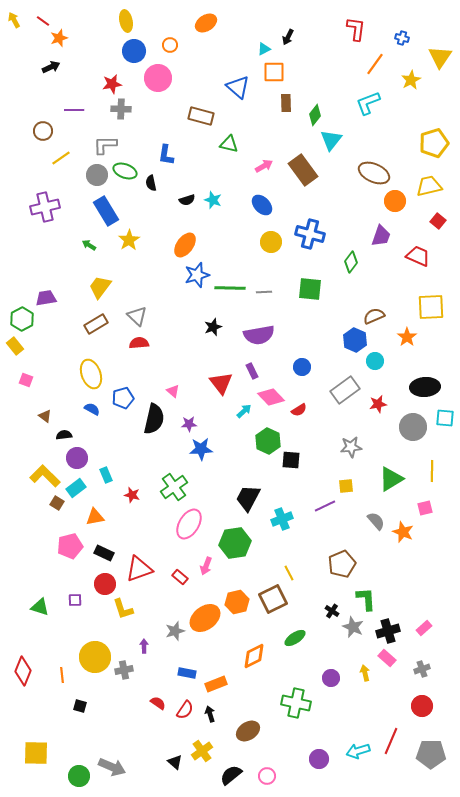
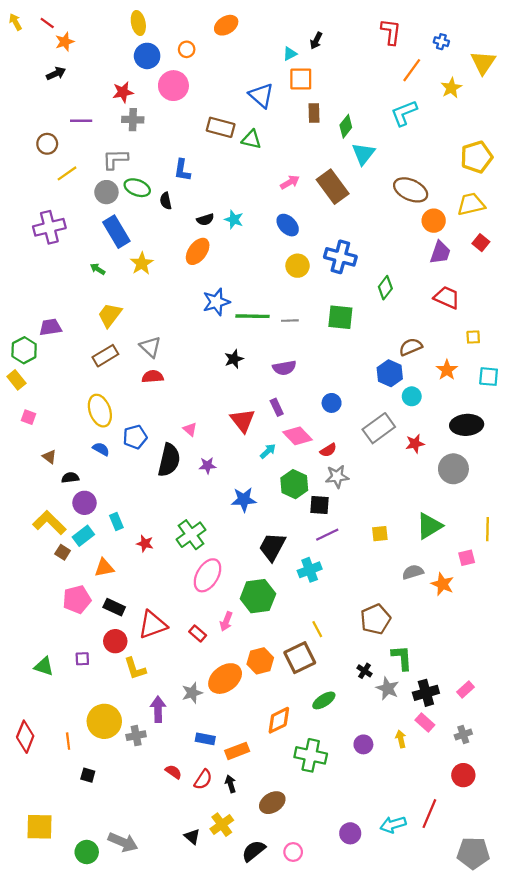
green triangle: (229, 144) -> (251, 139), moved
purple trapezoid: (381, 236) -> (440, 252), moved
orange ellipse: (185, 245) -> (198, 251), moved
red trapezoid: (418, 256) -> (447, 298), moved
yellow square: (431, 307) -> (473, 337), size x0.5
purple semicircle: (259, 335) -> (284, 368), size x0.7
cyan square: (445, 418) -> (489, 377), moved
gray star: (351, 447) -> (337, 476), moved
blue star: (201, 449) -> (244, 500), moved
yellow line: (432, 471) -> (487, 529), moved
purple line: (325, 506) -> (327, 535), moved
gray semicircle: (376, 521) -> (413, 572), turned -66
purple arrow: (144, 646) -> (158, 709), size x1.6
green cross: (296, 703) -> (311, 755), moved
gray pentagon: (431, 754) -> (473, 853), moved

